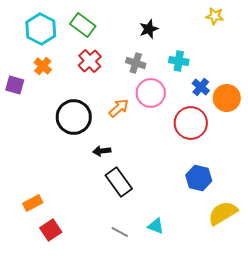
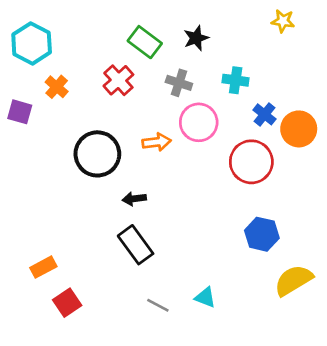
green rectangle: (83, 25) -> (145, 42), moved
cyan hexagon: (41, 29) -> (32, 43), moved
orange arrow: (119, 108) -> (157, 142), turned 35
black rectangle: (119, 182) -> (136, 245), moved

